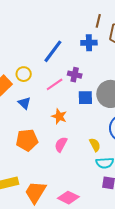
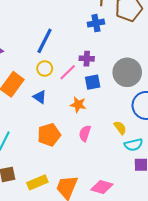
blue line: (53, 51) -> (45, 41), moved
yellow circle: (24, 74) -> (45, 69), moved
blue square: (85, 98) -> (93, 82), moved

